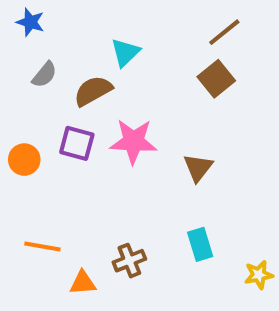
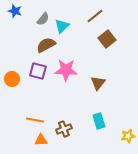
brown line: (224, 32) -> (95, 16), moved
gray semicircle: (44, 75) -> (43, 19), moved
orange line: (42, 246) -> (35, 120), moved

